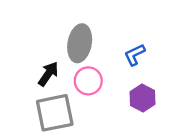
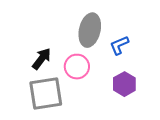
gray ellipse: (80, 43) -> (90, 30), moved

